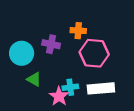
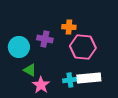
cyan cross: (70, 87) -> (70, 80), moved
pink star: (59, 96) -> (41, 85), moved

